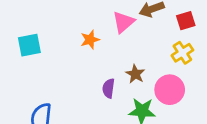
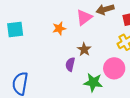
brown star: (135, 74) -> (84, 49), moved

